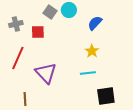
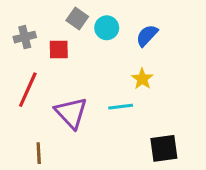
cyan circle: (69, 10) -> (107, 28), moved
cyan line: (88, 73) -> (121, 107), moved

